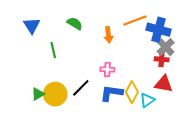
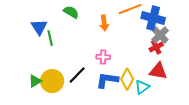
blue triangle: (32, 26) -> (39, 27), moved
red cross: (162, 59) -> (156, 47), turned -32

